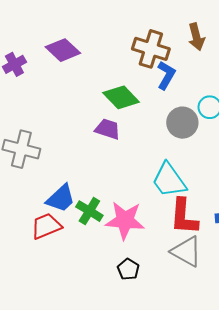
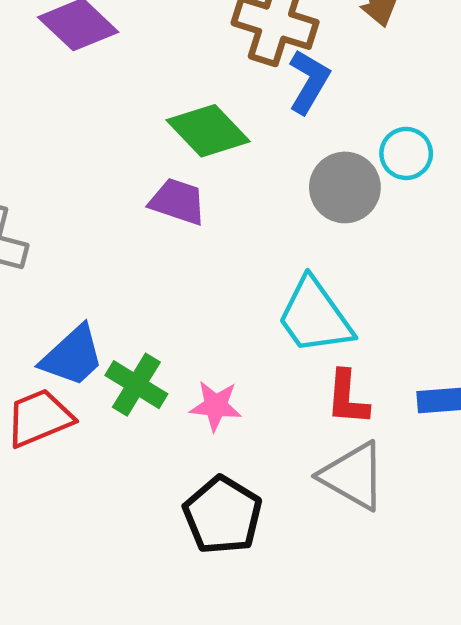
red L-shape: (184, 217) -> (347, 398), size x0.7
pink star: (125, 220) -> (216, 406), size x0.6
black pentagon: (128, 269) -> (223, 515), size x1.6

